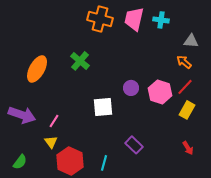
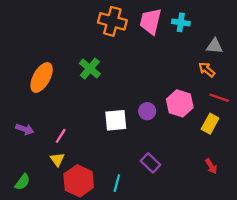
red line: (185, 87) -> (219, 98), moved, turned 66
purple circle: (131, 88) -> (147, 111), moved
purple arrow: (22, 115) -> (25, 129), size x0.6

